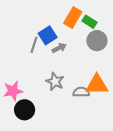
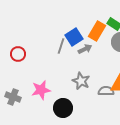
orange rectangle: (73, 18) -> (97, 31), moved
black circle: (25, 110) -> (63, 108), moved

